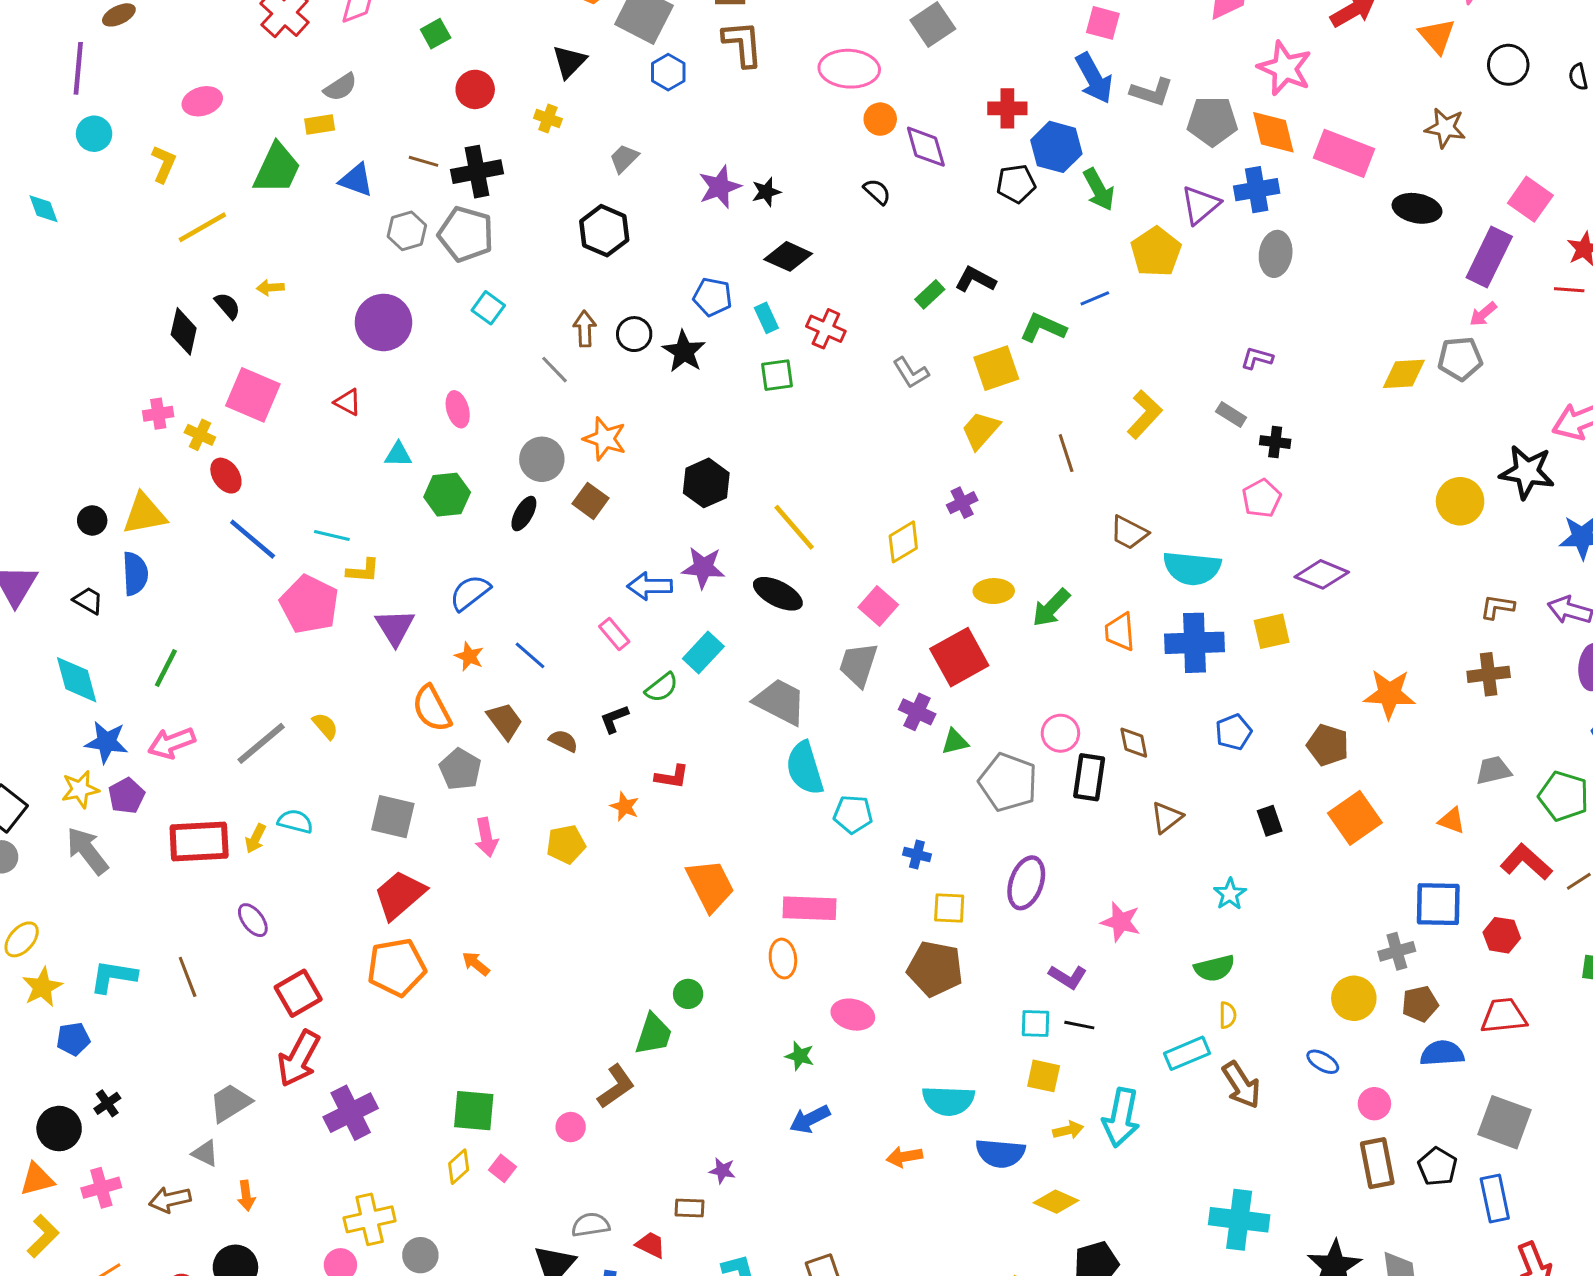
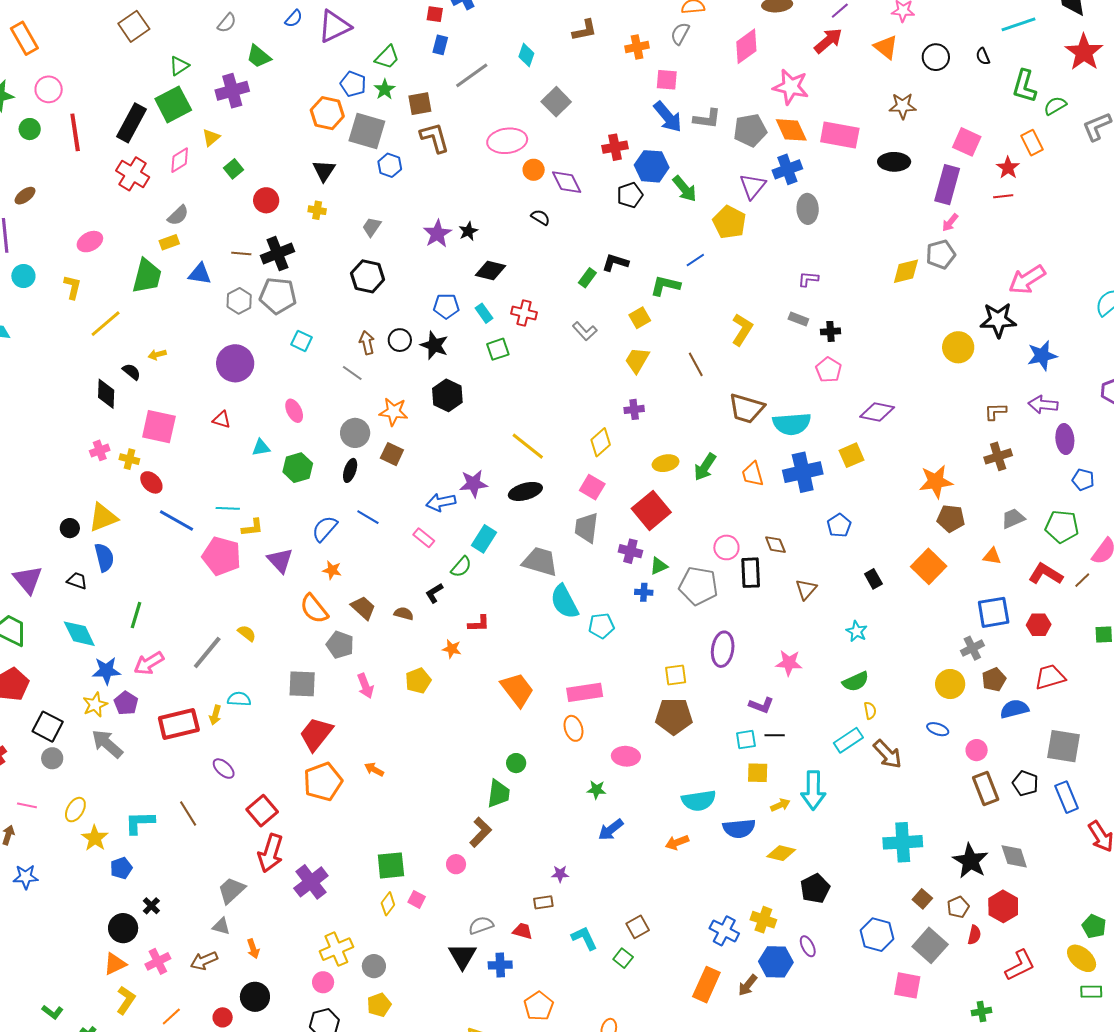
yellow square: (996, 368) -> (640, 318), size x0.7
black hexagon: (706, 483) -> (447, 395), moved
purple cross: (962, 503) -> (634, 409), turned 30
brown trapezoid: (1129, 533) -> (746, 408), size x1.4
black ellipse: (778, 594) -> (525, 491), turned -32
blue line: (530, 655) -> (368, 517), moved
brown pentagon: (1328, 745) -> (951, 518), moved
blue cross: (917, 854) -> (644, 592), moved

